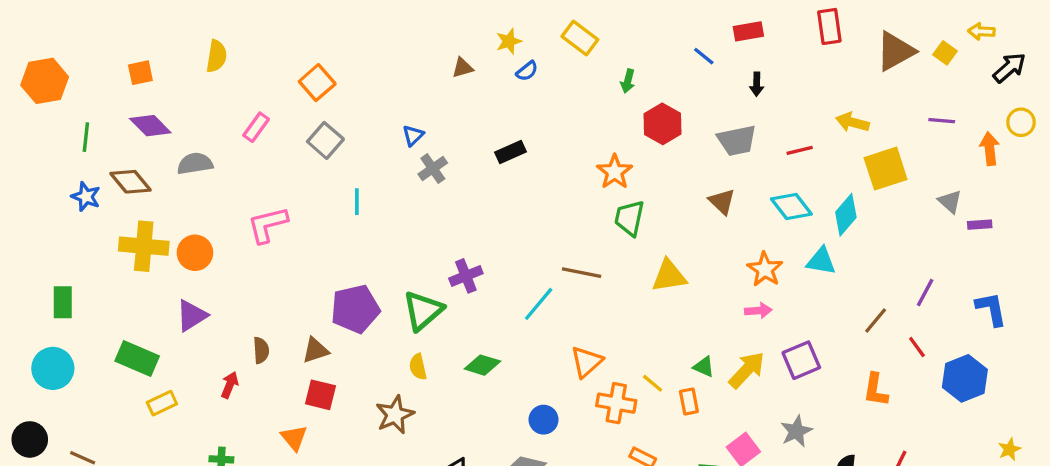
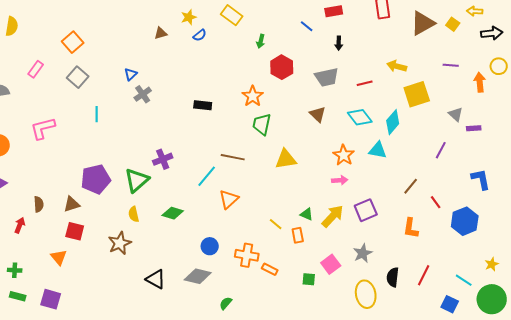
black arrow: (1009, 68) -> (492, 33), turned 35
black rectangle: (510, 152) -> (203, 105), moved, turned 30
purple line: (925, 292) -> (441, 150), moved
orange triangle: (586, 362) -> (229, 199), moved
orange cross: (616, 403) -> (247, 255), moved

